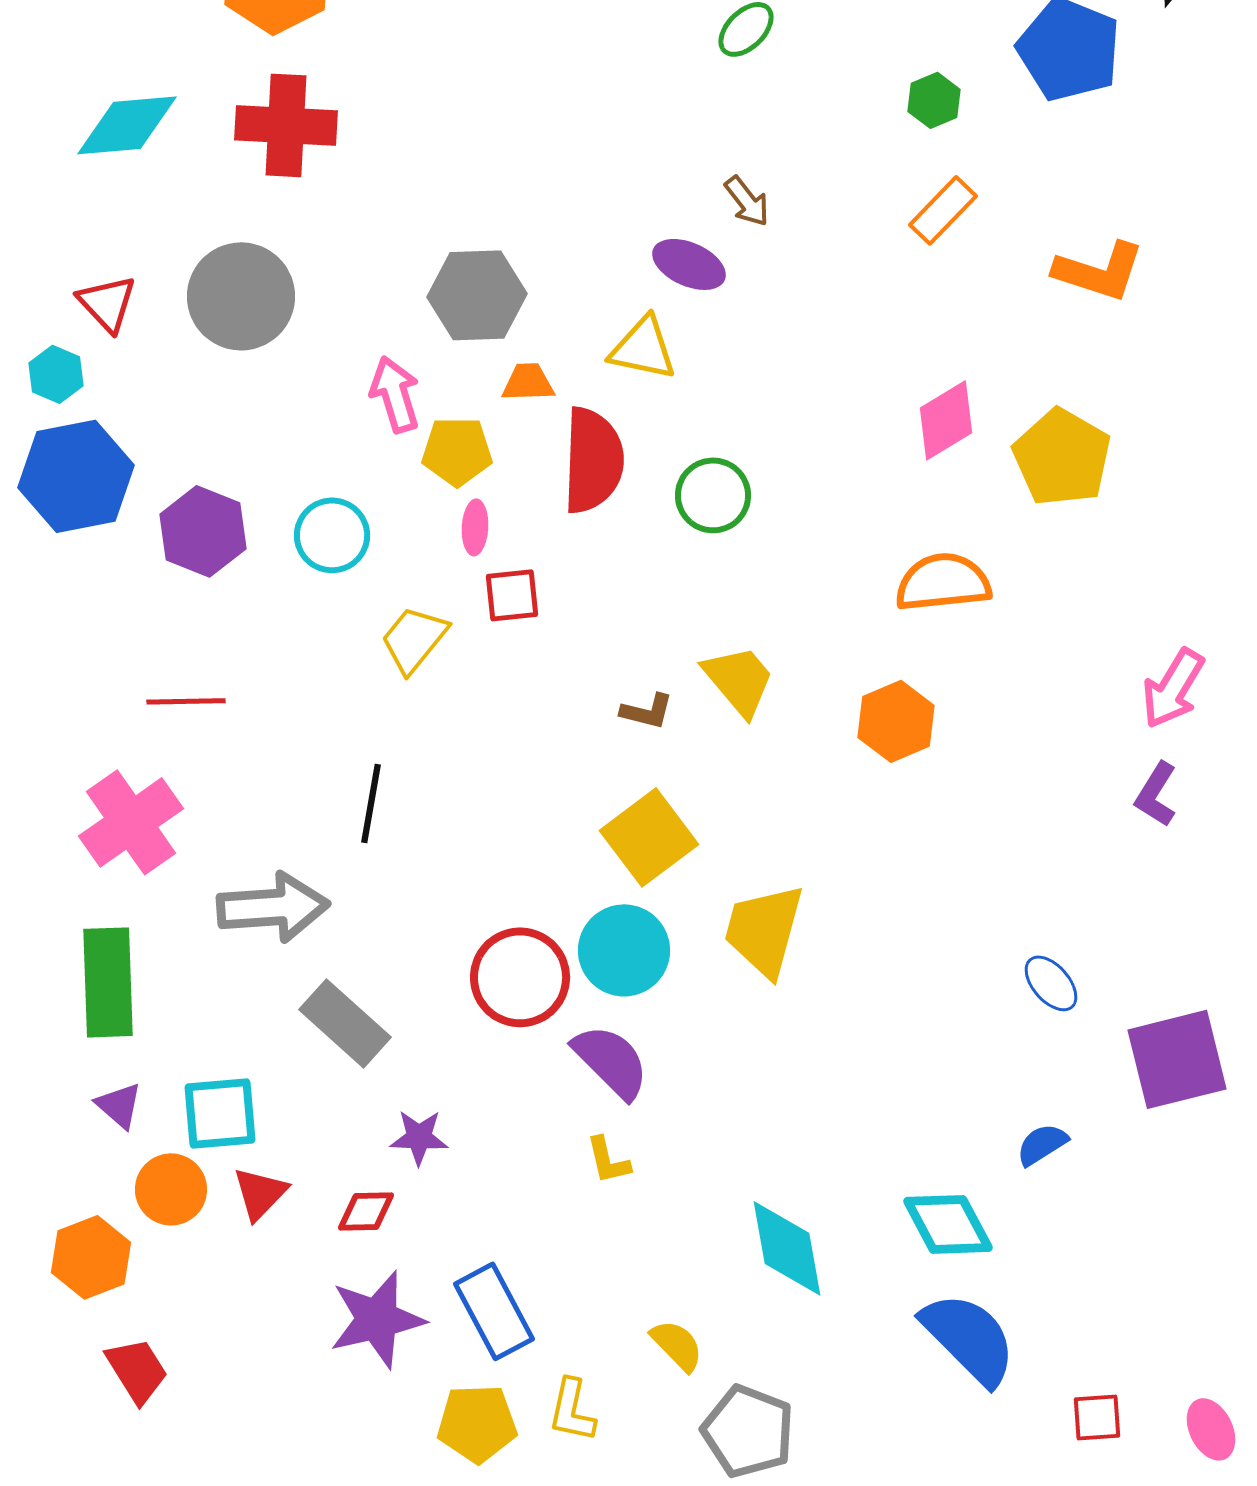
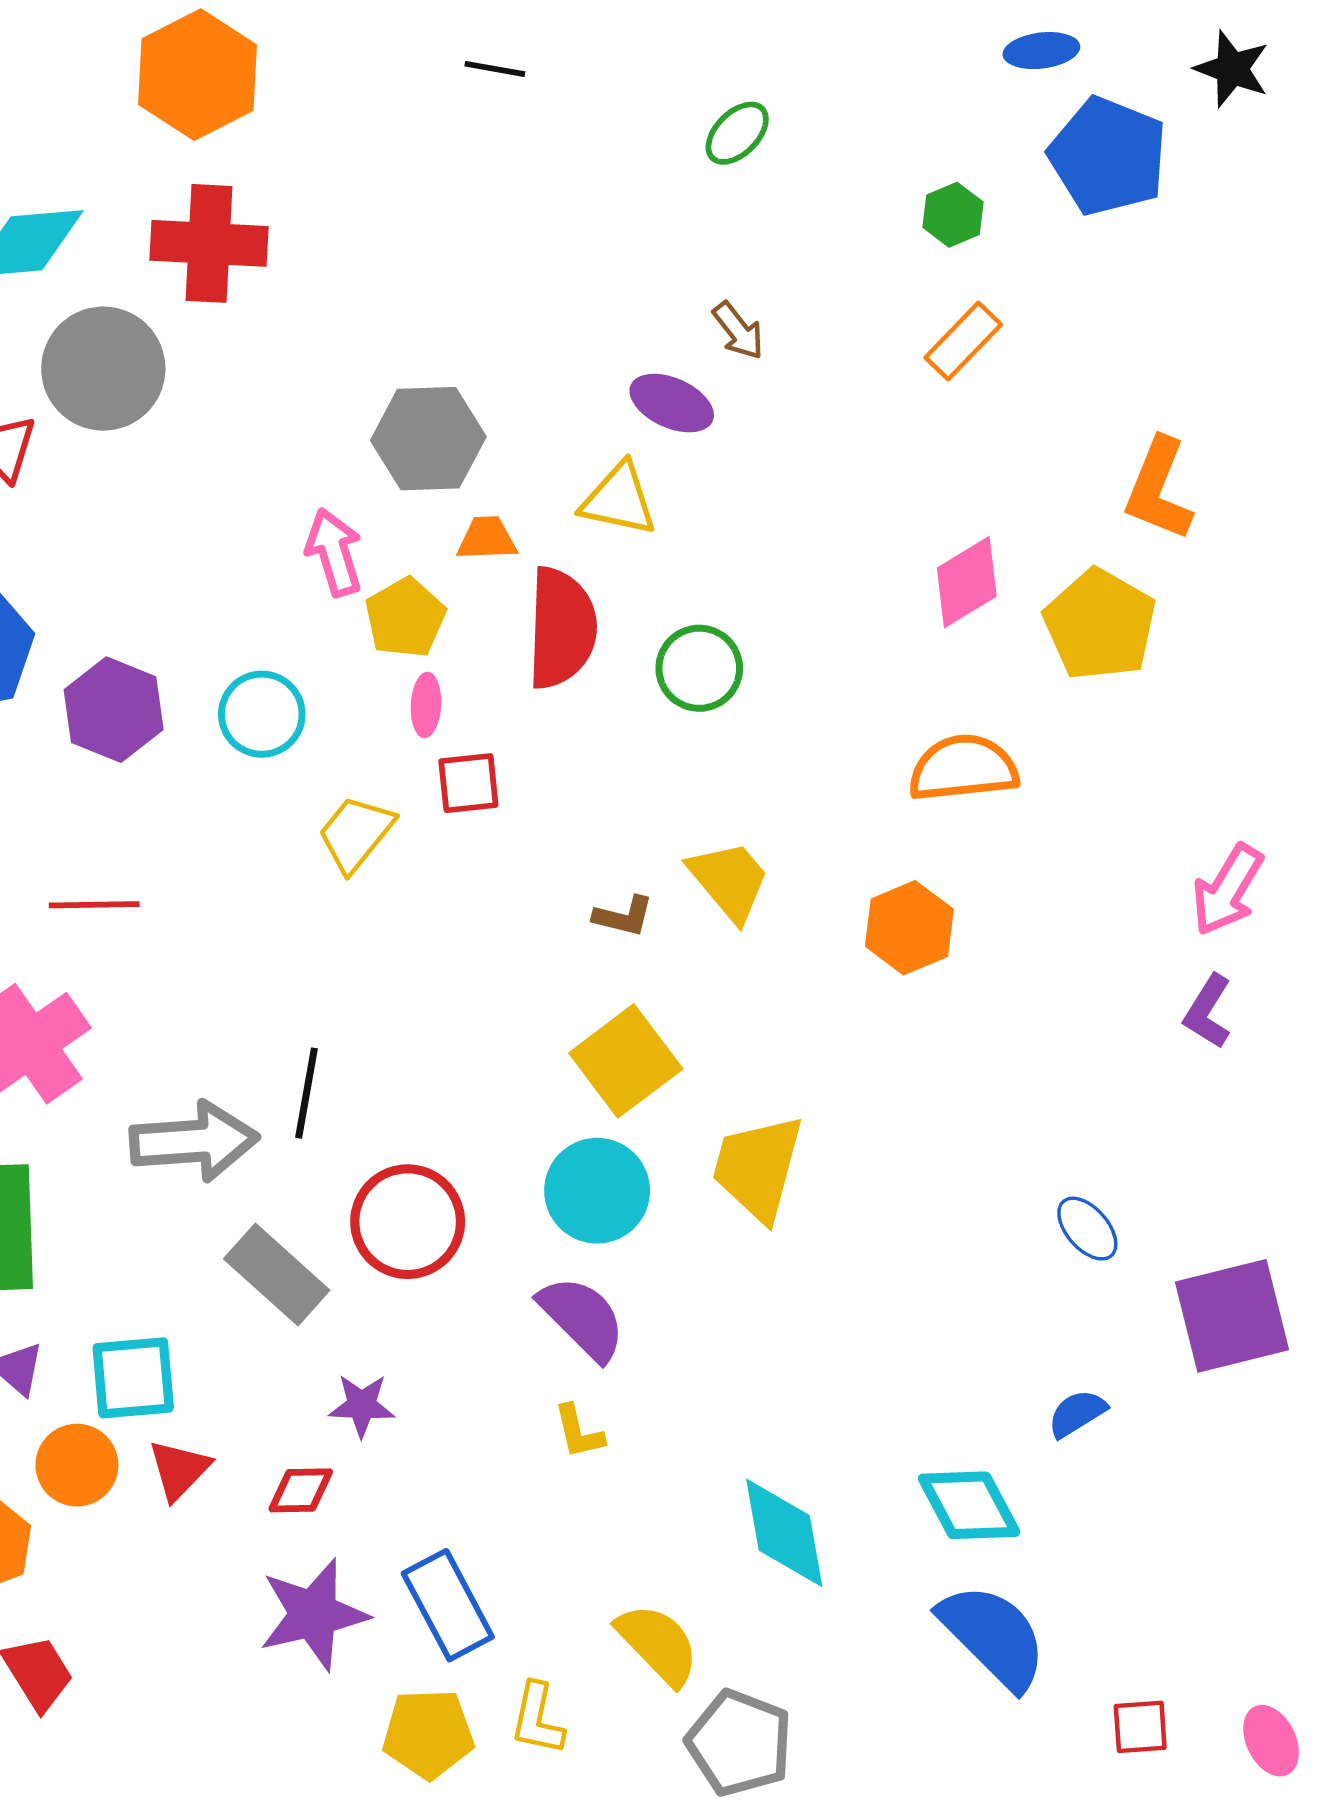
orange L-shape: (1099, 271) -> (1159, 489), moved, turned 94
gray circle: (241, 296) -> (103, 369), moved
yellow pentagon: (457, 451) -> (405, 618), turned -30
black line: (371, 803) -> (307, 1093), moved
red circle: (520, 977) -> (408, 1222), moved
yellow semicircle: (677, 1345) -> (658, 1644), size x1.4

